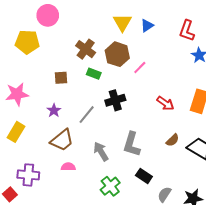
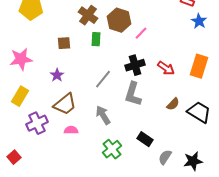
green rectangle: (94, 74) -> (96, 39), turned 72
black cross: (115, 100) -> (135, 65), moved
gray line: (87, 115) -> (103, 79), moved
gray L-shape: (132, 144) -> (133, 94), moved
purple cross: (28, 175) -> (37, 123), moved, turned -30

